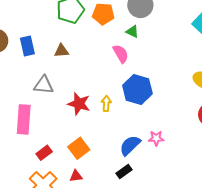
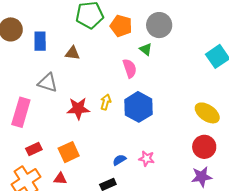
yellow arrow: (106, 103) -> (106, 102), moved
red star: (79, 104) -> (78, 109), turned -30
blue semicircle: (130, 145) -> (119, 160), size x0.6

